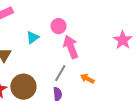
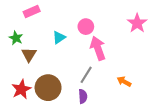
pink star: (123, 40) -> (137, 23), moved
orange arrow: (87, 79) -> (124, 82), moved

